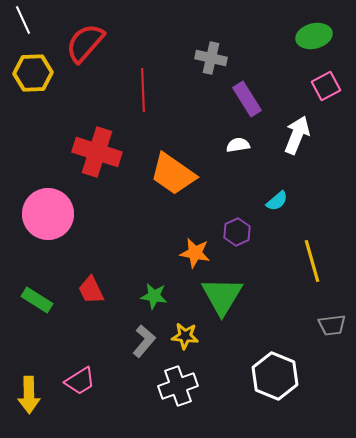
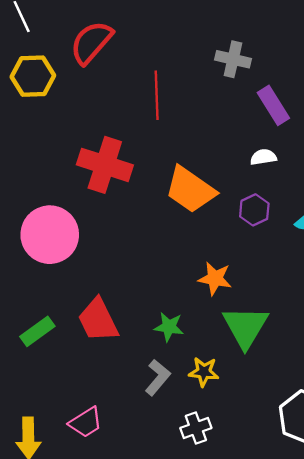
purple hexagon: (237, 232) -> (254, 210), moved
red trapezoid: (91, 290) -> (98, 320), size x1.4
green rectangle: (37, 300) -> (37, 331), turned -68
white cross: (178, 386) -> (196, 428), size x0.7

